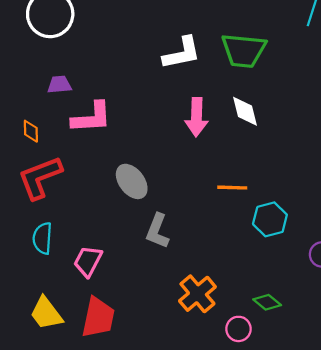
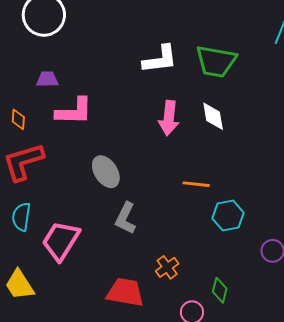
pink trapezoid: (88, 261) -> (61, 241), size x1.4
orange cross: (197, 294) -> (167, 267), moved, size x0.7
green diamond: (267, 302) -> (220, 290), turned 60
red trapezoid: (98, 317) -> (125, 292), moved, turned -96

